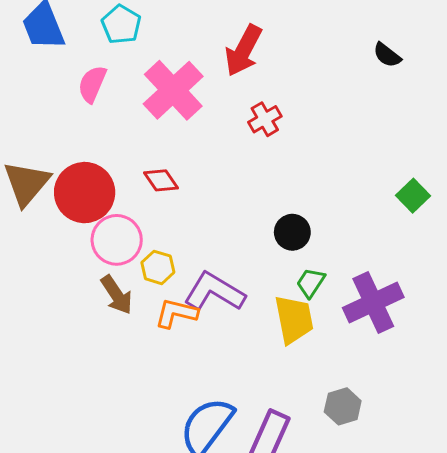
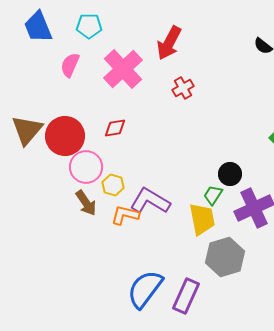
cyan pentagon: (121, 24) -> (89, 26), turned -30
red diamond: (161, 180) -> (115, 128), turned -65
black circle: (292, 232) -> (230, 174), moved
gray hexagon: (343, 406) -> (225, 257), moved, size x1.6

